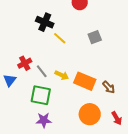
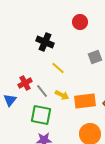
yellow line: (60, 38) -> (58, 68), moved
orange rectangle: (85, 81) -> (85, 101), turned -30

